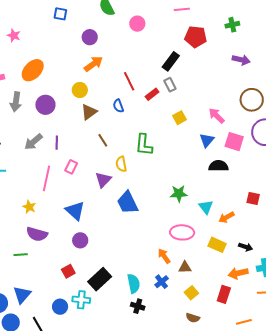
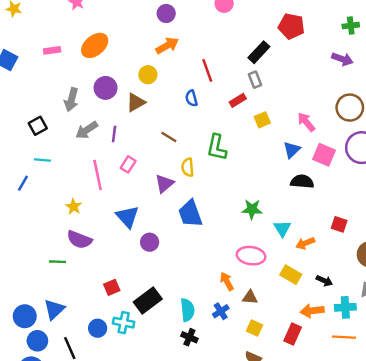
green cross: (232, 25) -> (351, 26), moved
red rectangle: (152, 94) -> (238, 100), moved
gray arrow: (16, 102) -> (71, 100), moved
brown triangle: (89, 112) -> (136, 102), moved
brown line: (103, 140) -> (169, 137), turned -32
pink line: (46, 178) -> (98, 175), turned -30
purple circle: (80, 240) -> (150, 242), moved
yellow square: (191, 293) -> (254, 328), turned -32

